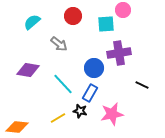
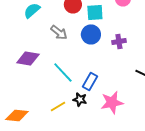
cyan square: (106, 24) -> (95, 12), moved
purple cross: (119, 53) -> (119, 41), size x0.6
blue circle: (94, 68) -> (91, 34), moved

